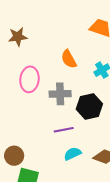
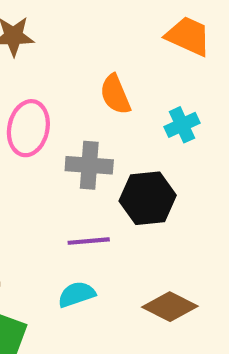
cyan semicircle: (72, 154) -> (77, 294), moved

